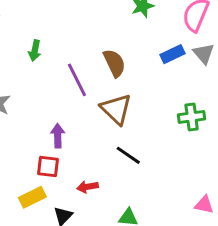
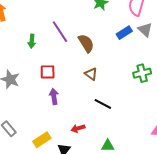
purple line: (77, 80) -> (60, 32), moved
brown triangle: (116, 109) -> (91, 74), size x0.6
red square: (48, 167) -> (48, 72), moved

